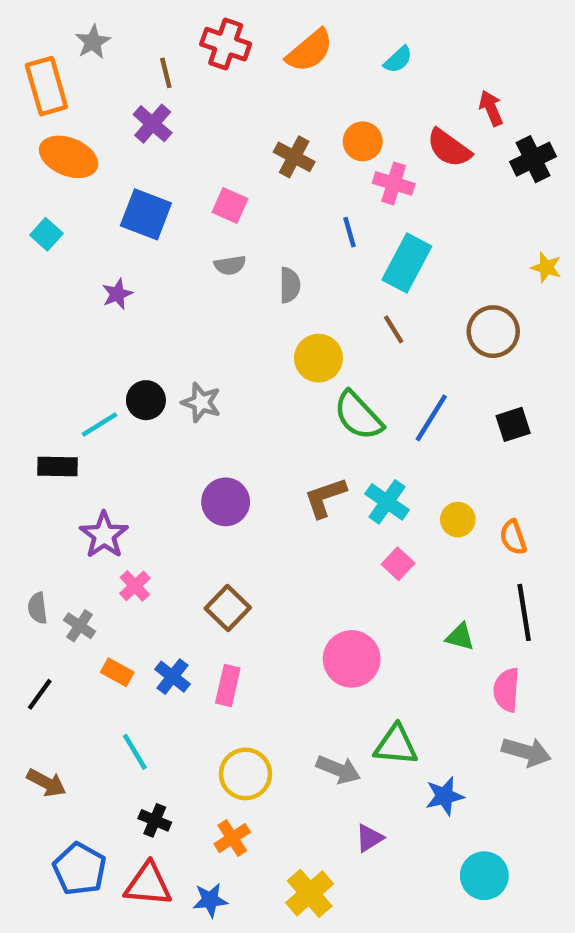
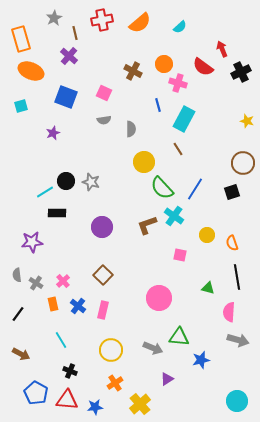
gray star: (93, 42) -> (54, 18), moved
red cross: (226, 44) -> (102, 20), turned -30
cyan square: (46, 234) -> (21, 106), turned 32
brown circle: (493, 332) -> (243, 163), moved
black rectangle: (57, 466) -> (57, 213), moved
cyan cross: (387, 502) -> (174, 216), moved
purple star: (104, 535) -> (32, 242), moved, turned 30
pink square: (398, 564) -> (180, 255), turned -32
pink cross: (135, 586) -> (63, 281), moved
orange rectangle: (117, 672) -> (53, 304), turned 48
orange cross: (232, 838) -> (115, 383), moved
cyan circle: (484, 876) -> (237, 401), moved

